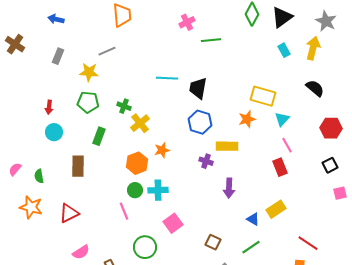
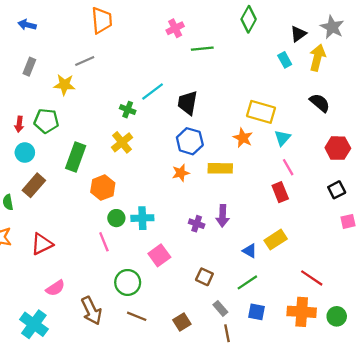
black triangle: (282, 17) -> (298, 34), moved, size x0.7
cyan line: (167, 78) -> (153, 92), turned -40
green pentagon: (88, 102) -> (46, 121), moved
green cross: (124, 106) -> (128, 110), moved
orange star: (247, 119) -> (243, 138), turned -30
green rectangle: (99, 136) -> (76, 157), size x1.4
orange star: (162, 150) -> (181, 173), moved
purple cross: (206, 161) -> (197, 224), moved
orange hexagon: (137, 163) -> (103, 188), moved
brown rectangle: (78, 166) -> (34, 185), moved, turned 40

